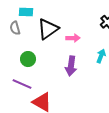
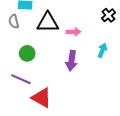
black triangle: (48, 29) -> (48, 23), turned 35

